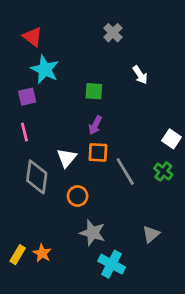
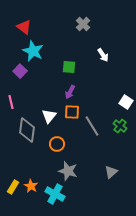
purple square: (27, 97) -> (20, 71), turned -32
pink line: (24, 132) -> (11, 102), moved
cyan cross: (112, 264) -> (55, 194), moved

